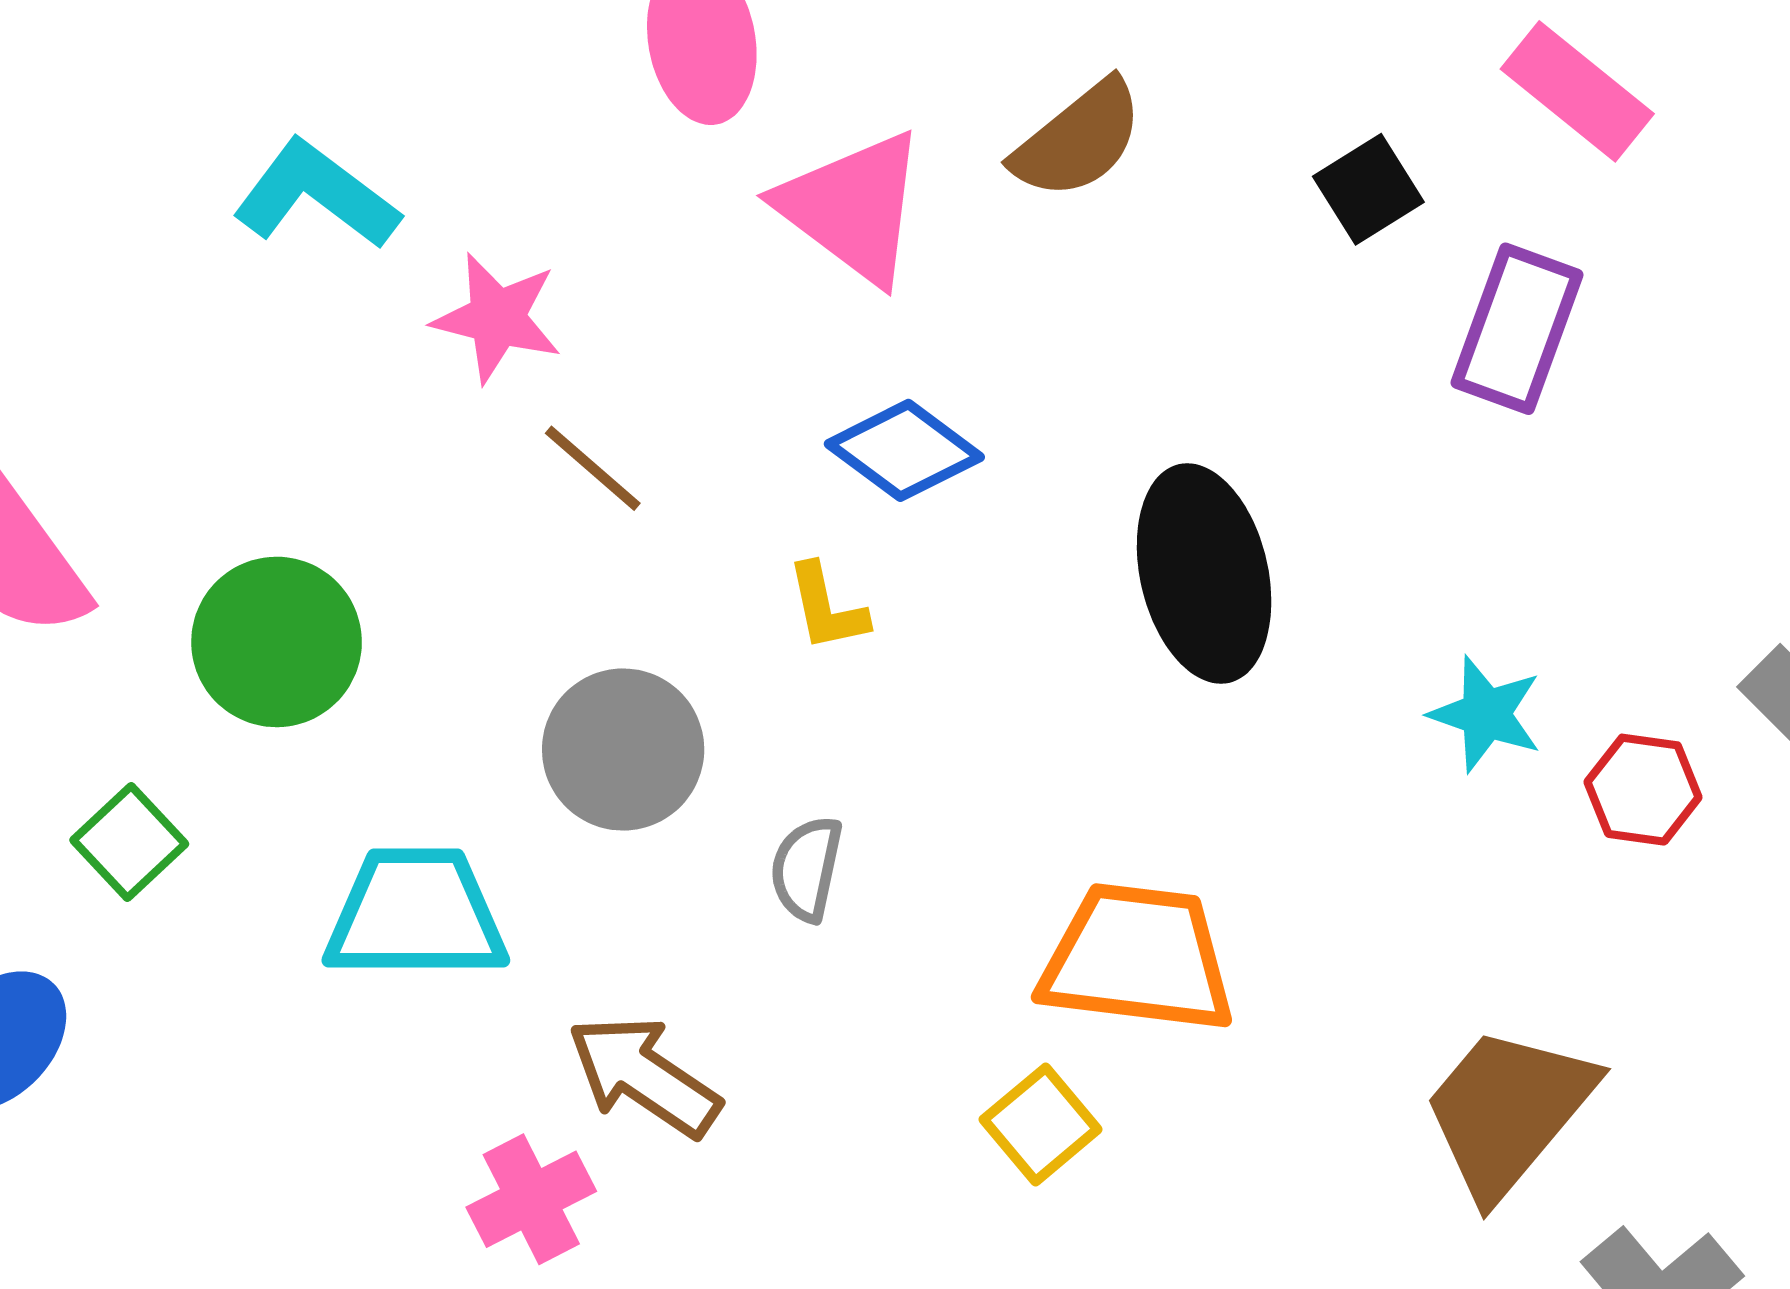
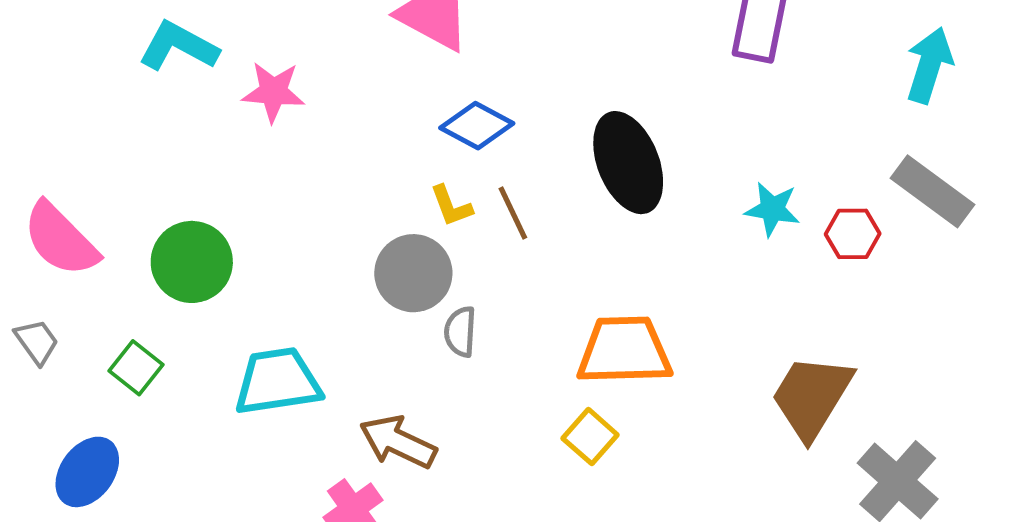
brown line: (593, 468) -> (513, 213), moved, turned 32
gray circle: (623, 750) -> (413, 273), moved

